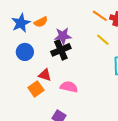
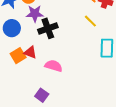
purple star: (63, 36) -> (35, 14), moved
orange square: (36, 89) -> (18, 56), moved

